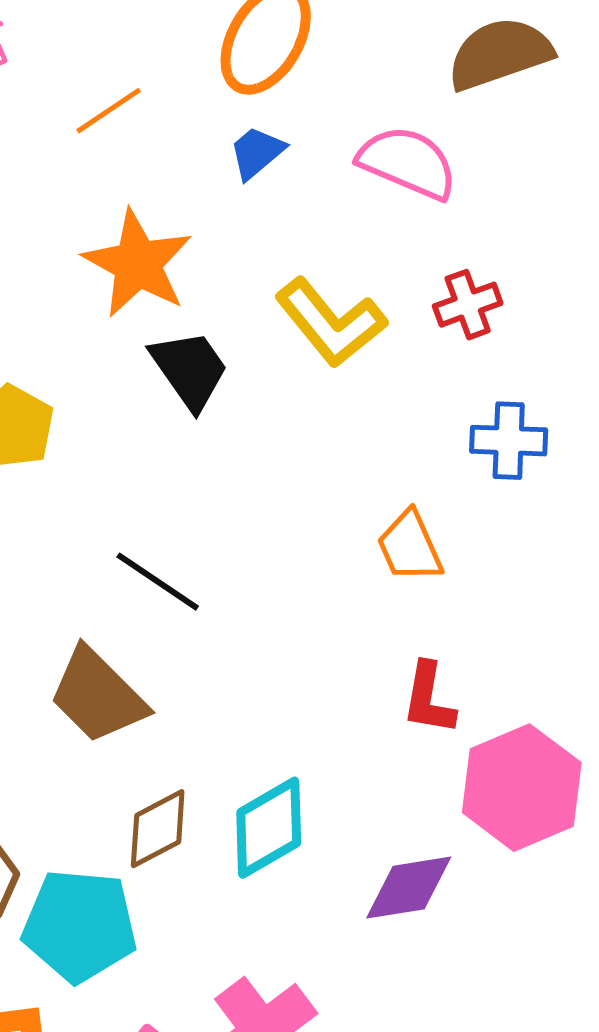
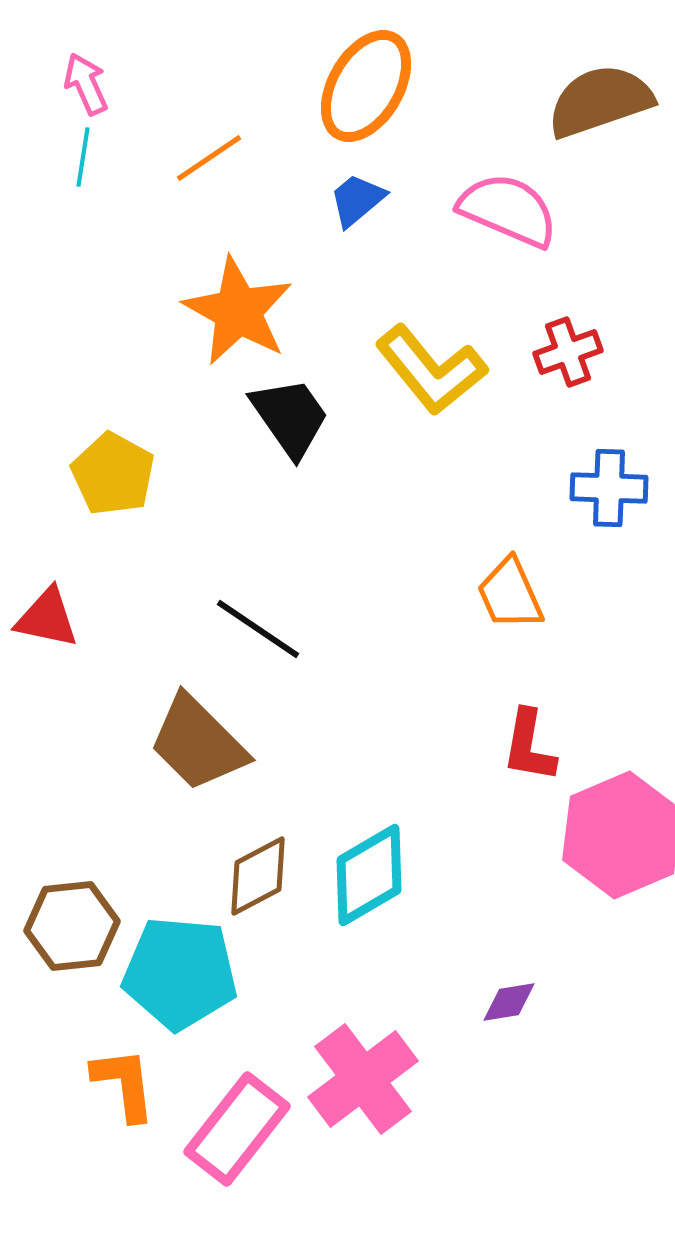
purple diamond: (409, 888) -> (509, 1002), moved, size x0.6

